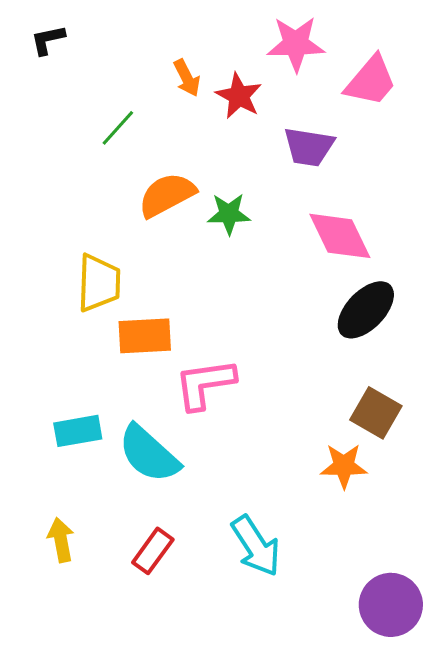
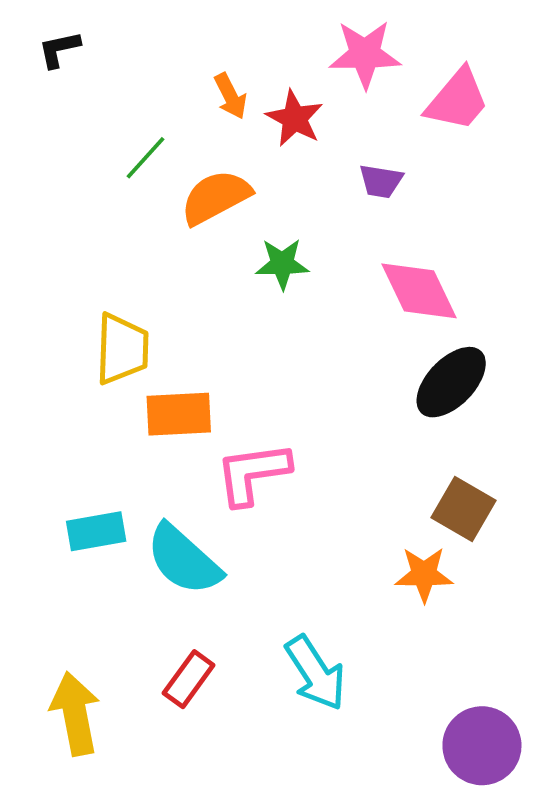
purple trapezoid: (309, 147) -> (381, 181), size x0.7
orange semicircle: (167, 195) -> (216, 197), moved
yellow arrow: (61, 540) -> (75, 714), moved, size x1.5

